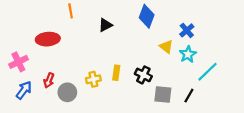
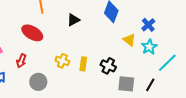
red ellipse: (48, 39) -> (32, 33), moved, turned 35
yellow cross: (93, 79) -> (62, 61), moved, turned 32
red arrow: (49, 80) -> (21, 61), moved

